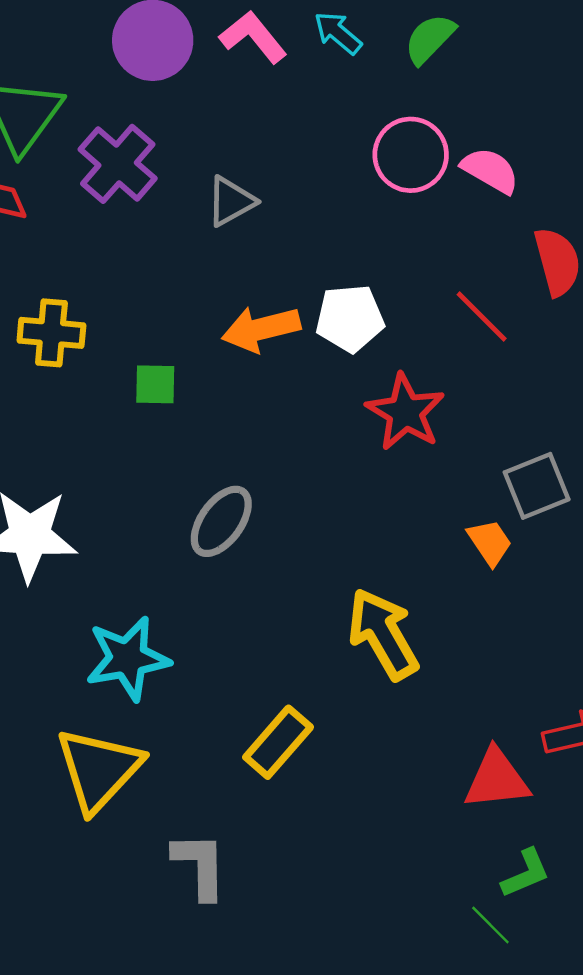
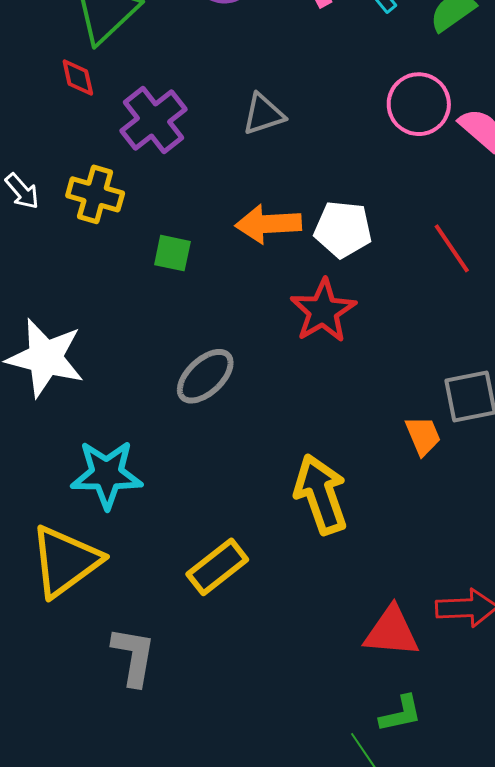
purple cross: (118, 164) -> (153, 120), moved
red star: (405, 412) -> (323, 311), moved

